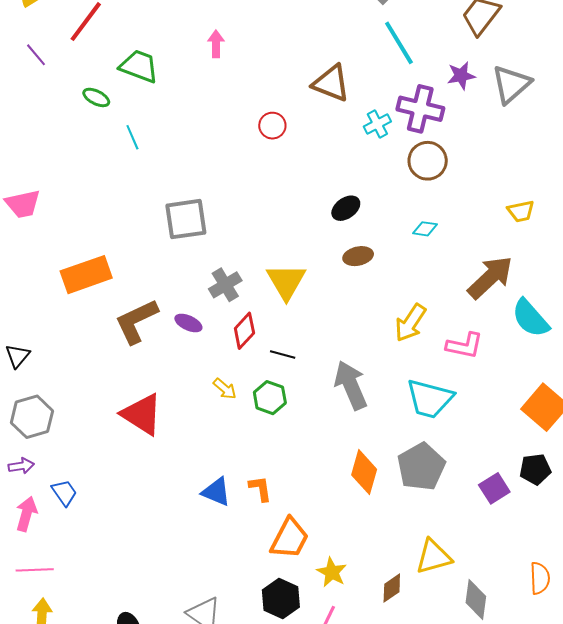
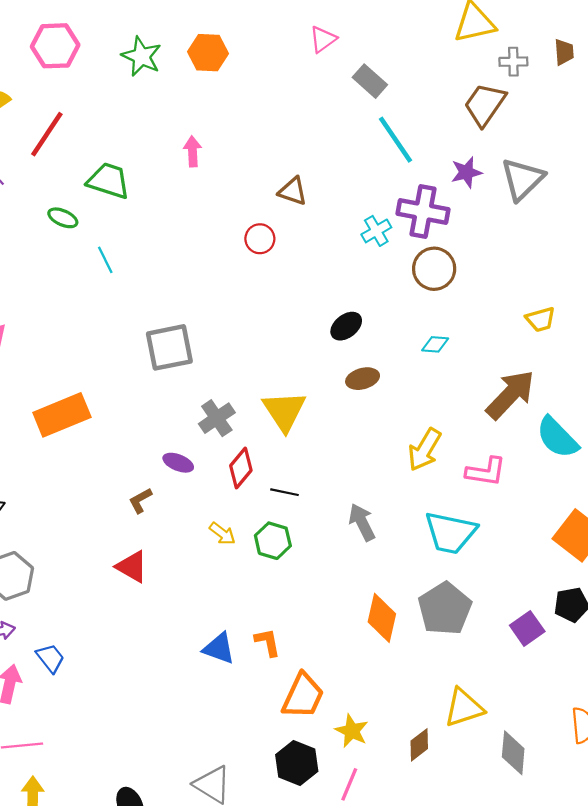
brown triangle: (331, 83) -> (293, 191), moved, size x0.7
brown L-shape: (136, 321) -> (140, 500), moved, size x0.5
gray arrow: (351, 385) -> (362, 522), size x0.7
red triangle: (142, 414) -> (132, 567), size x0.7

